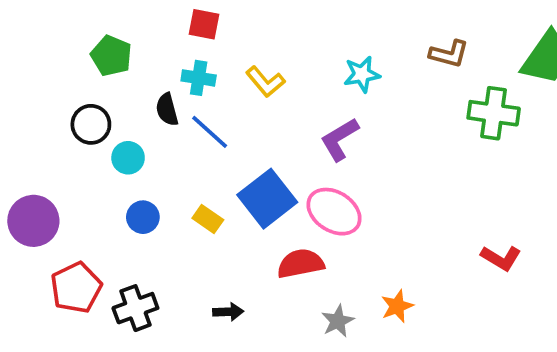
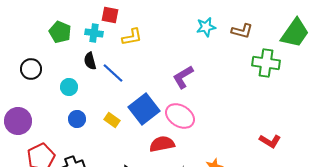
cyan star: (362, 74) -> (206, 27), moved
cyan cross: (199, 78) -> (94, 33), moved
yellow L-shape: (265, 82) -> (132, 37), moved, turned -60
black circle: (91, 124) -> (31, 69), moved

